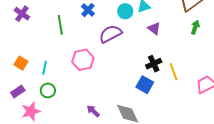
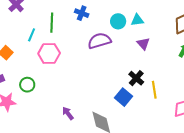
blue cross: (88, 10) -> (82, 13), turned -32
pink hexagon: (83, 60) -> (49, 53), moved
black cross: (154, 64) -> (136, 78), turned -35
cyan line: (45, 68) -> (32, 35), moved

